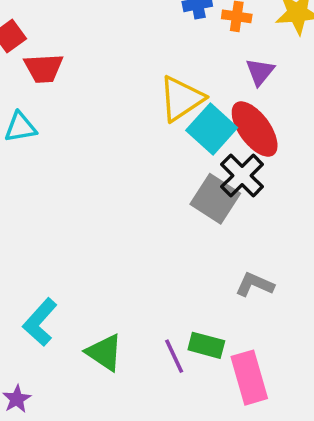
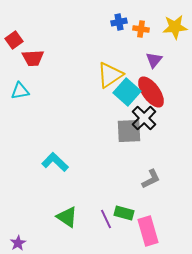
gray square: (215, 199) -> (129, 131), turned -36
gray L-shape: (255, 285) -> (151, 179), turned 130
cyan L-shape: (40, 322) -> (55, 162), moved, turned 92

